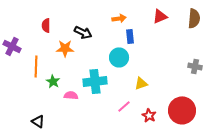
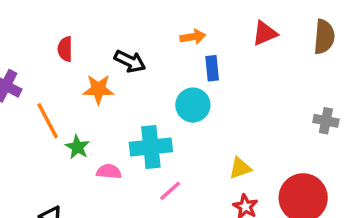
orange line: (36, 66) -> (48, 121), turned -30
yellow triangle: (141, 83) -> (240, 168), moved
pink line: (124, 106) -> (170, 191), moved

